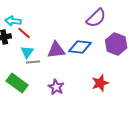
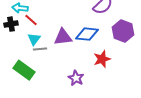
red star: (100, 83) -> (102, 59), moved
purple star: (56, 87) -> (76, 78), moved

